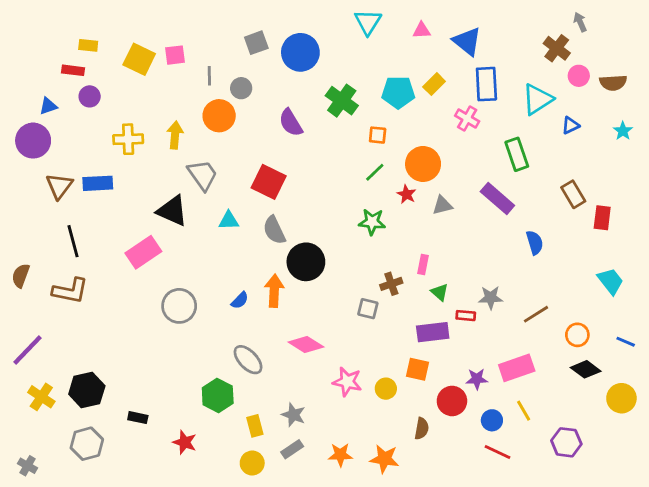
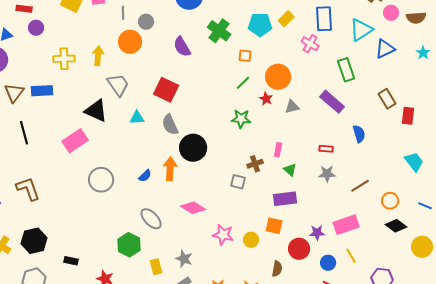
blue triangle: (570, 125) -> (385, 49), size x1.5
brown L-shape: (70, 291) -> (28, 189), moved, turned -120
red rectangle: (466, 316) -> (326, 149), moved

